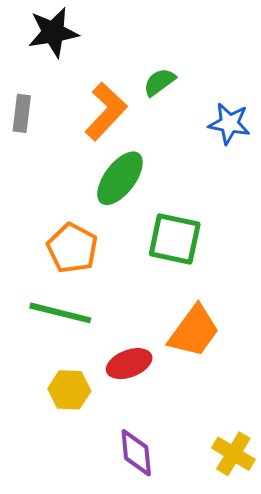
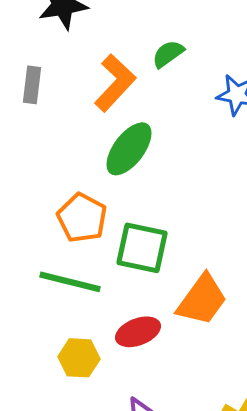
green square: (175, 239) -> (142, 248), moved

